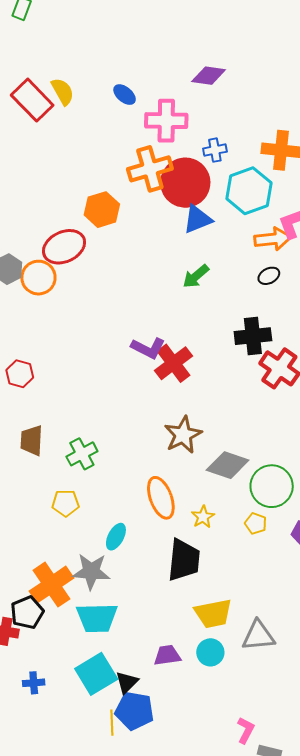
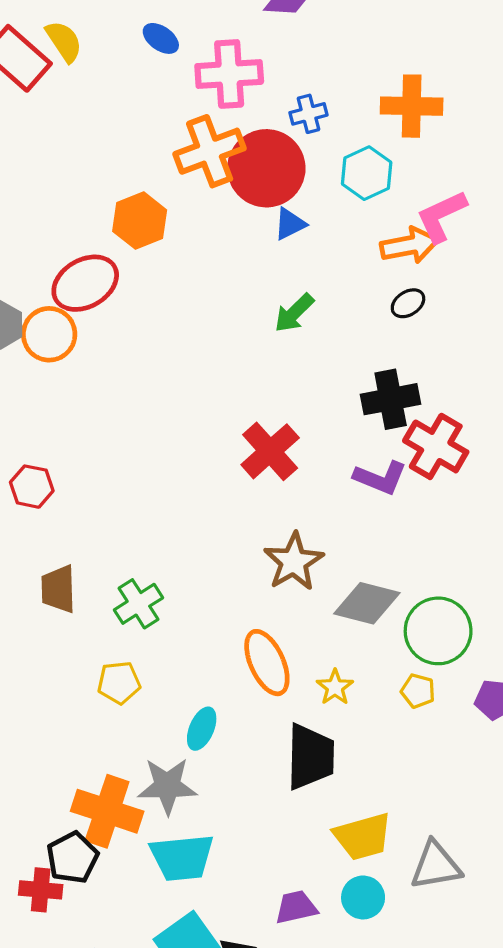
cyan hexagon: (249, 191) -> (367, 173), size x0.7
blue triangle: (198, 219) -> (290, 224), size x0.7
purple L-shape: (148, 348) -> (380, 478), moved
orange cross: (52, 585) -> (107, 811), turned -33

